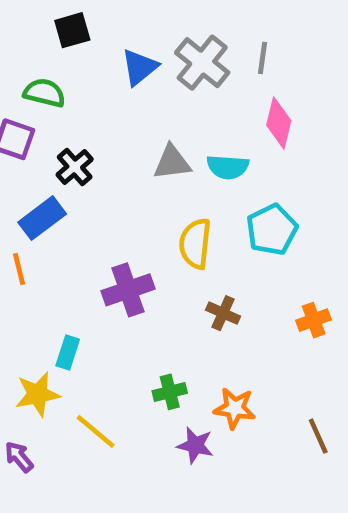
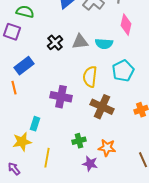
black cross: (75, 167) -> (55, 43), moved
purple cross: (128, 290) -> (61, 97), turned 30
brown cross: (223, 313) -> (102, 107), size x1.6
yellow line: (96, 431) -> (47, 158), turned 60

